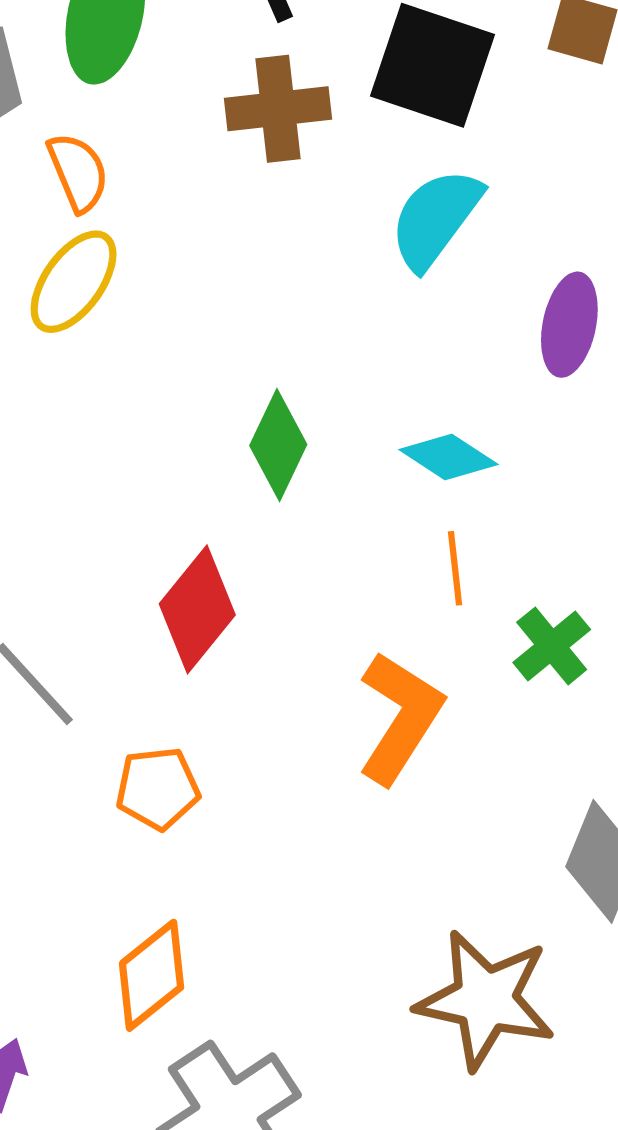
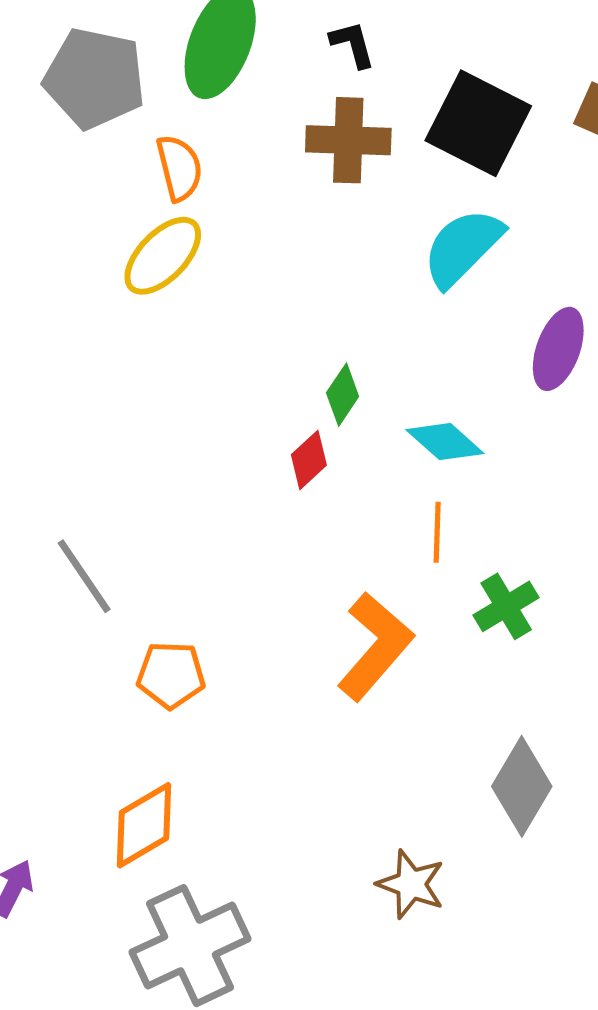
green diamond: (278, 445) -> (343, 395), moved, size x0.7
red diamond: (197, 609) -> (309, 460), moved, size x0.6
brown star: (486, 1000) -> (411, 884), size x0.6

